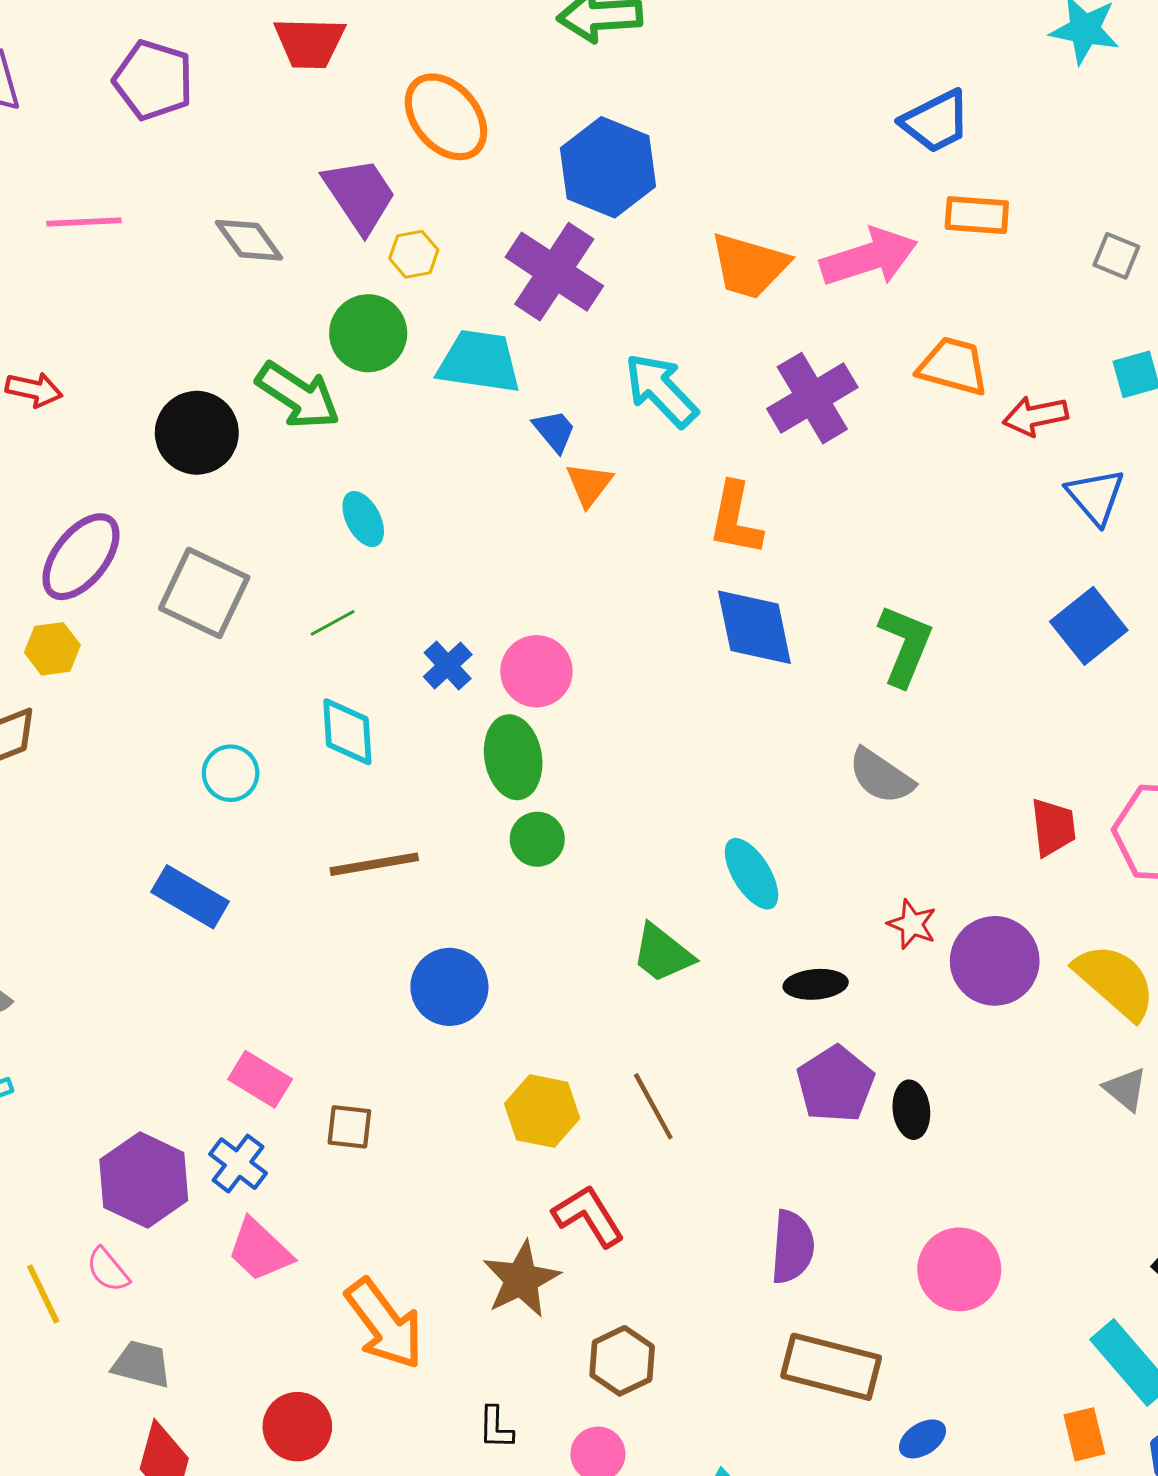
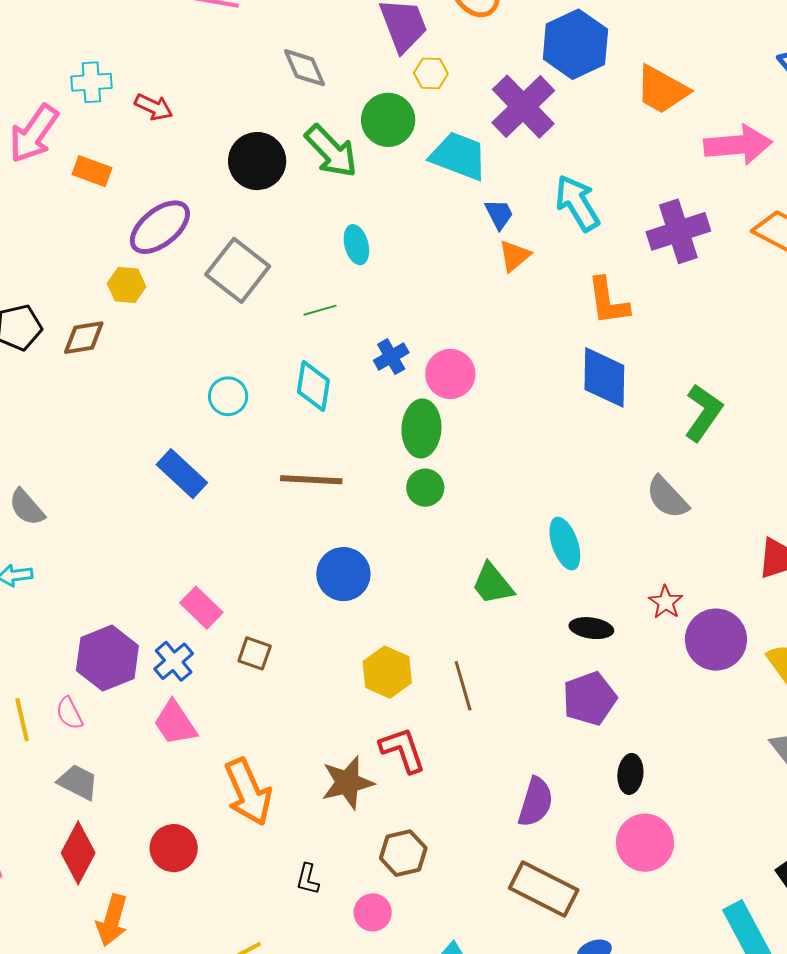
gray diamond: (249, 240) -> (305, 68), moved
orange trapezoid: (749, 266) -> (662, 90), moved
orange L-shape: (735, 519) -> (608, 301), turned -32
black ellipse: (911, 1110) -> (630, 774), moved

